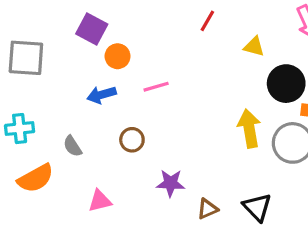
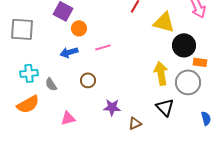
yellow triangle: (254, 47) -> (164, 22), size x1.6
cyan cross: (20, 129) -> (29, 73), moved
black triangle: (257, 207) -> (165, 107), moved

